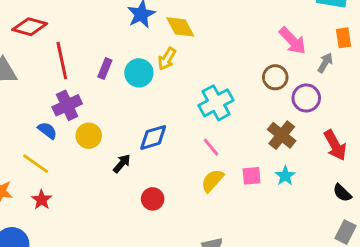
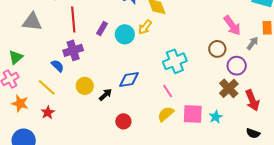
brown cross: (282, 135) -> (229, 88), moved
yellow circle: (89, 136) -> (85, 86), moved
pink square: (252, 176) -> (193, 114), size x1.5
black semicircle: (342, 193) -> (253, 133), turned -32

